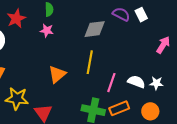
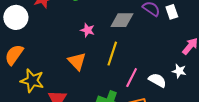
pink star: (47, 31) -> (88, 30), moved
orange triangle: (57, 74) -> (77, 61), turned -42
white star: (156, 83) -> (179, 71), moved

